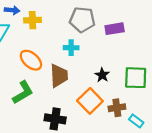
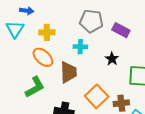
yellow cross: (33, 20) -> (47, 32), moved
purple rectangle: (115, 29) -> (121, 30), turned 36
black star: (102, 75) -> (112, 59), moved

